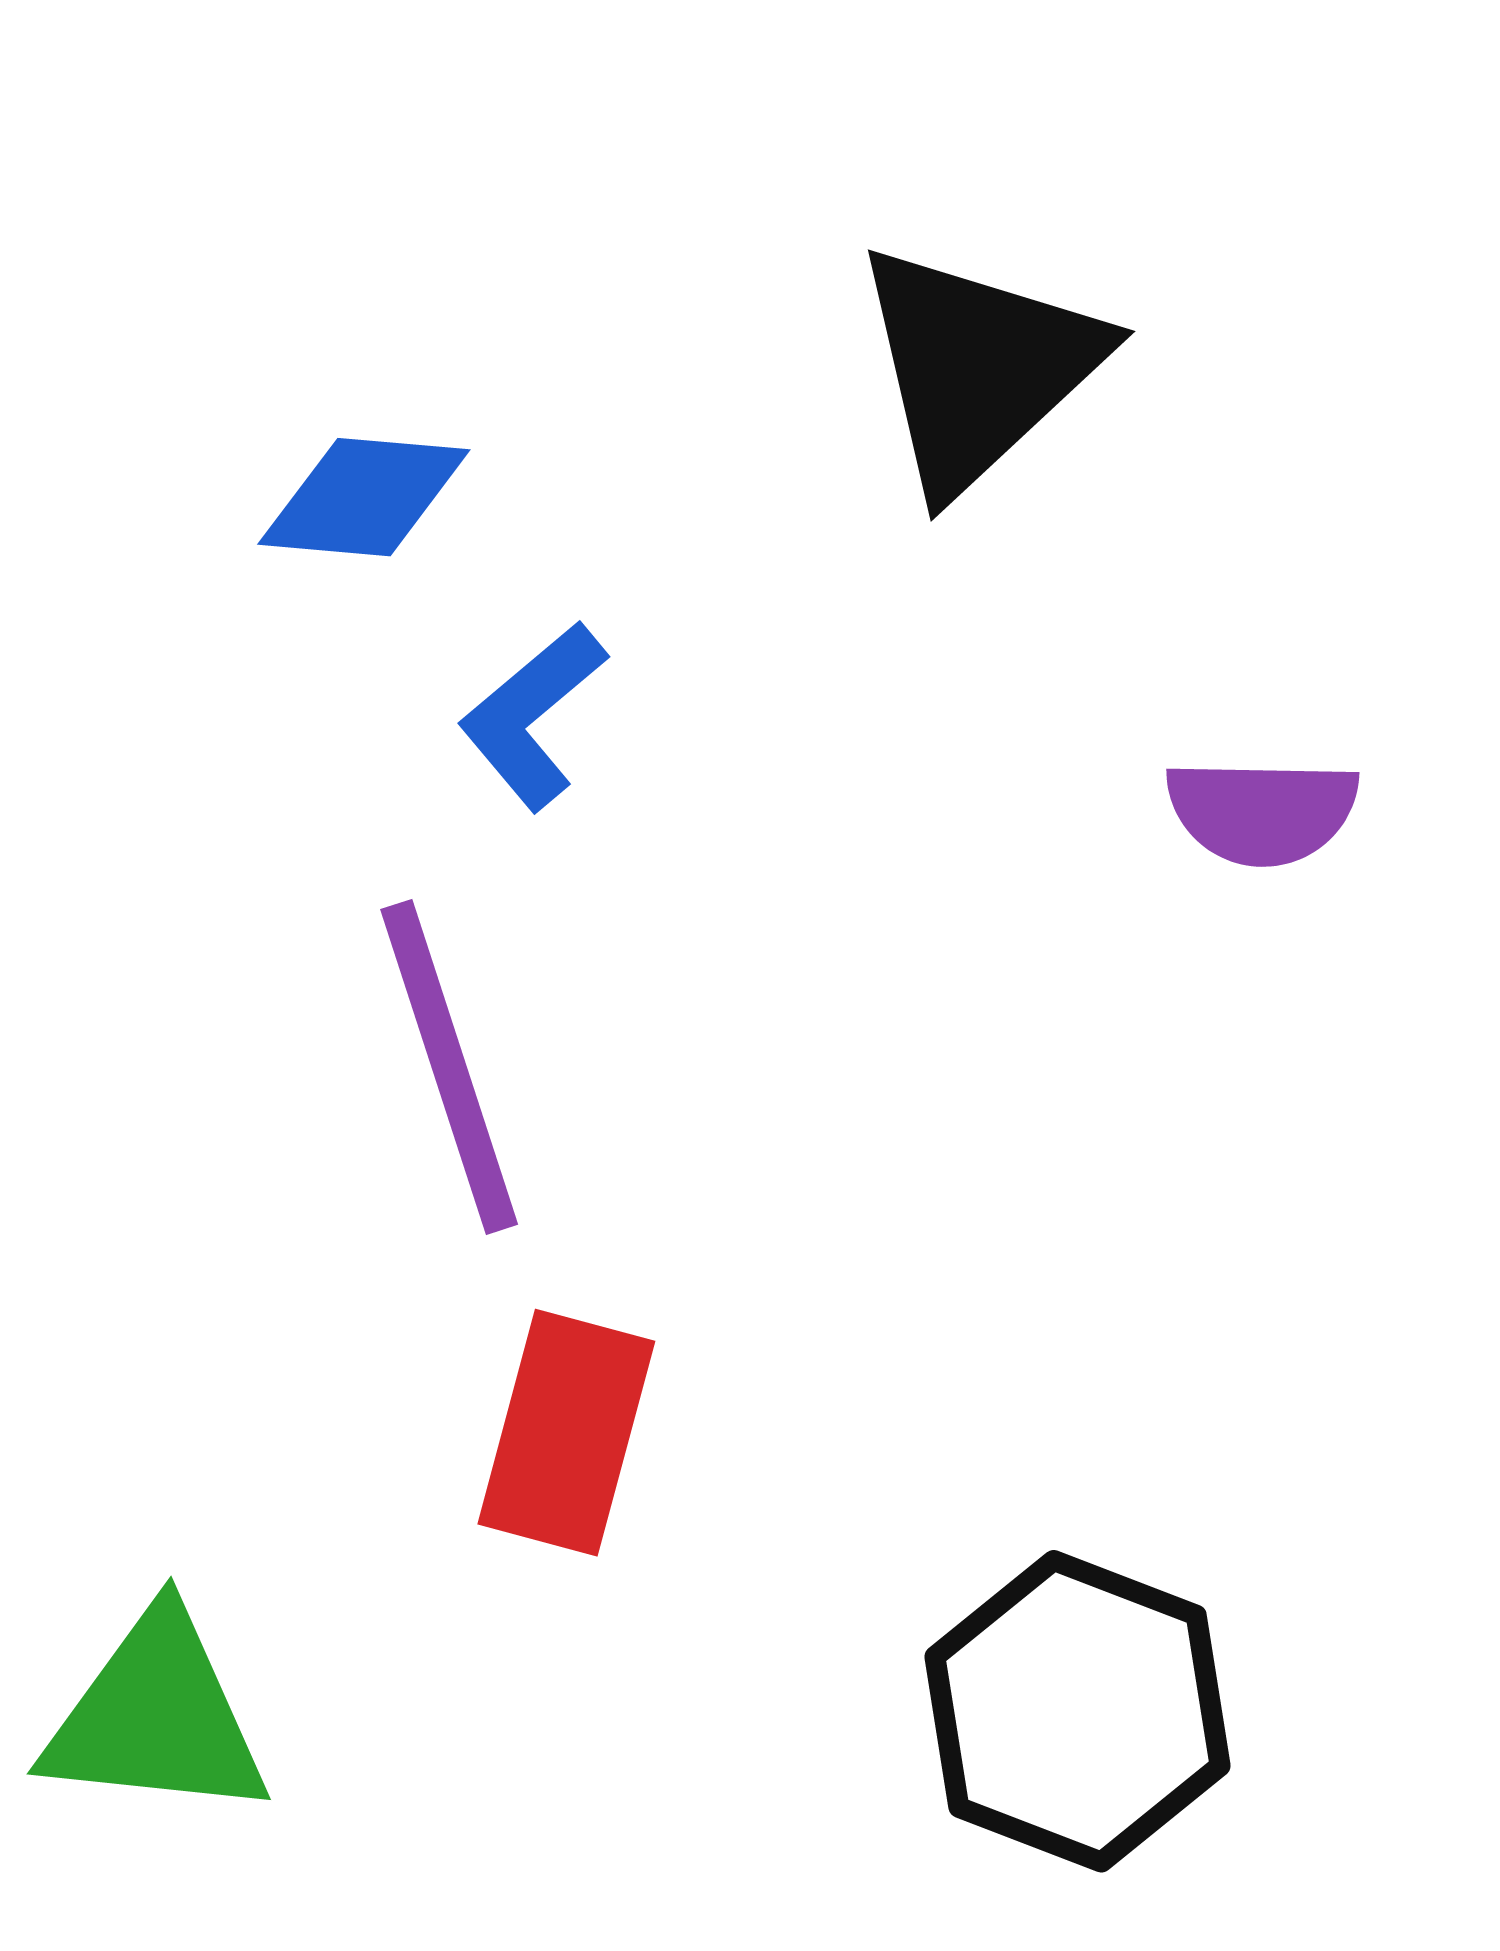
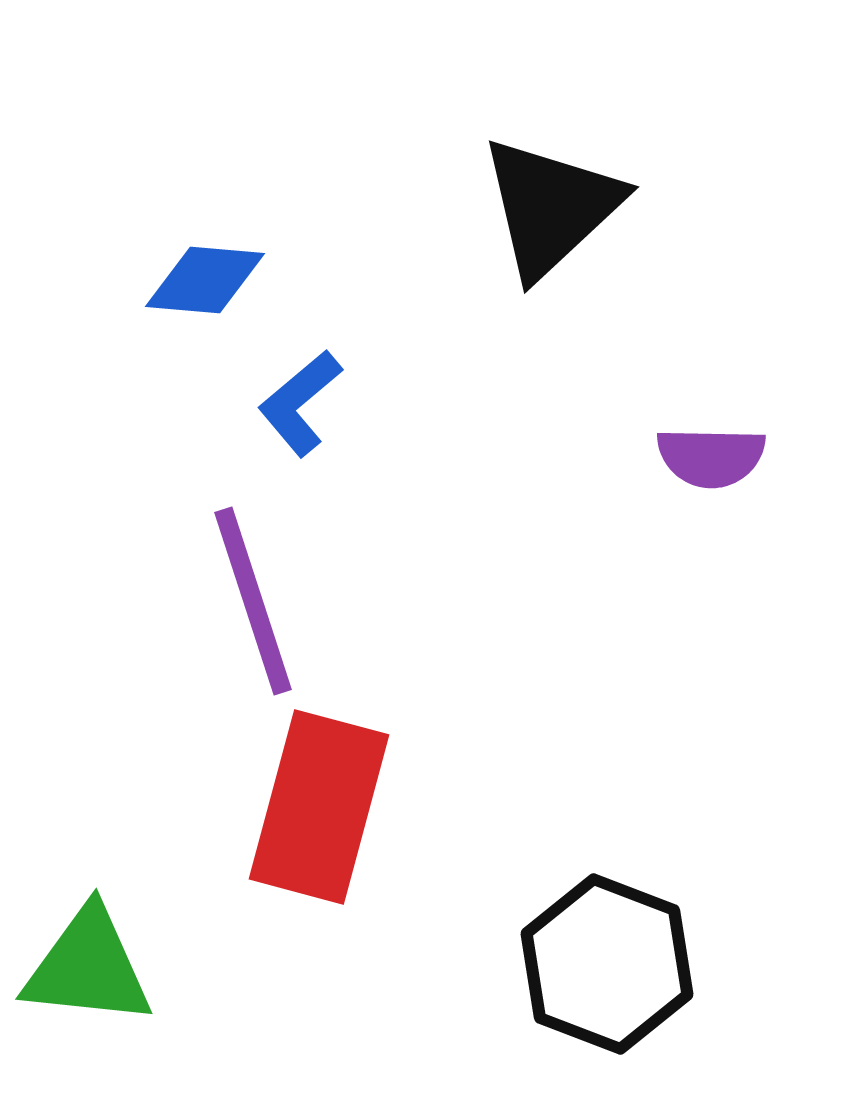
red rectangle: (566, 1433) -> (319, 807), size x1.4

